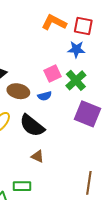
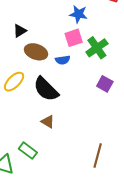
blue star: (76, 49) -> (78, 14), moved
purple square: (88, 114) -> (105, 84), size x0.6
green rectangle: (22, 186) -> (28, 151), turned 30

